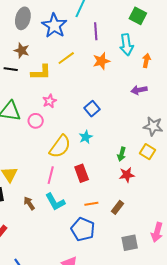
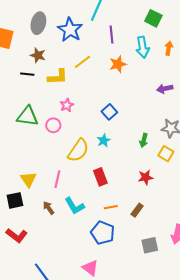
orange arrow: (146, 61) -> (169, 48), moved
purple arrow: (139, 90) -> (165, 89), moved
green arrow: (122, 154) -> (144, 140), moved
pink line: (51, 175) -> (57, 179), moved

